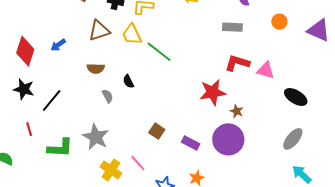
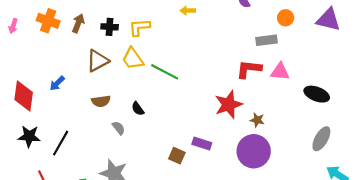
gray rectangle: (232, 27) -> (266, 40), moved
purple rectangle: (191, 143) -> (202, 144), moved

